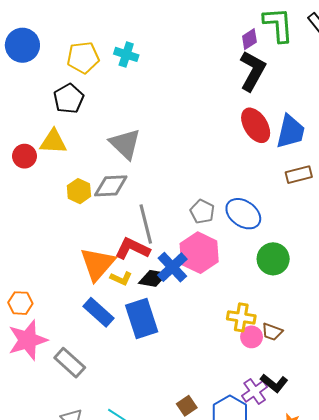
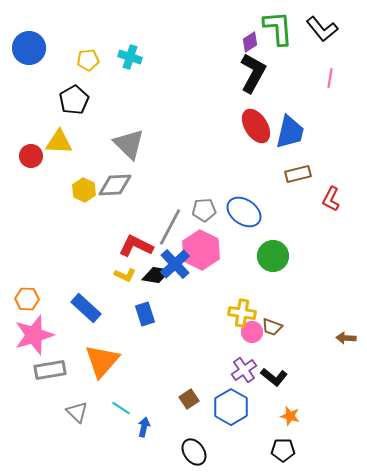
yellow pentagon: (83, 58) -> (88, 60), size x0.7
gray pentagon: (202, 212) -> (204, 210), turned -30
gray line: (146, 224) -> (170, 227), moved, turned 42
orange triangle: (97, 264) -> (102, 361), moved
blue rectangle: (98, 312) -> (86, 308), moved
blue rectangle: (142, 318) -> (145, 314), size x0.6
gray rectangle: (70, 363) -> (50, 370), moved, turned -52
purple cross: (255, 391) -> (244, 370), moved

